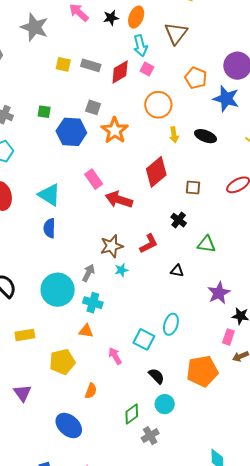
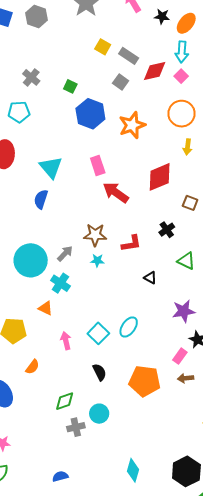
gray square: (93, 107) -> (121, 82), moved
cyan circle: (165, 404) -> (99, 414), moved

